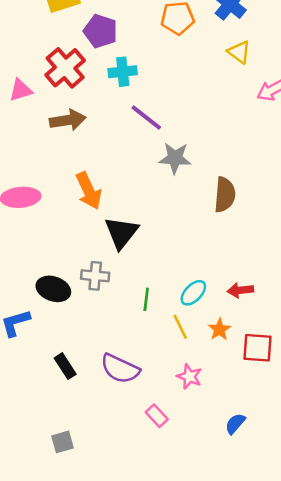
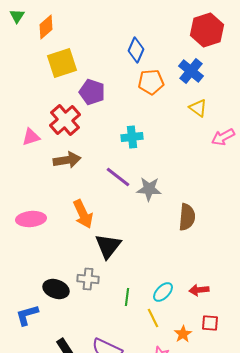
cyan cross: (123, 72) -> (132, 137), moved
purple line: (146, 117) -> (118, 177), moved
orange star: (219, 329) -> (183, 334), moved
red square: (257, 348) -> (210, 323), moved, size x0.7

